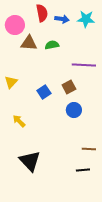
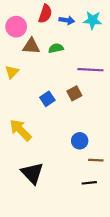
red semicircle: (42, 13) -> (45, 14), turned 30
yellow triangle: (11, 82) -> (12, 72), moved
blue circle: (74, 110) -> (80, 141), moved
yellow arrow: (19, 121) -> (20, 130), size x1.6

